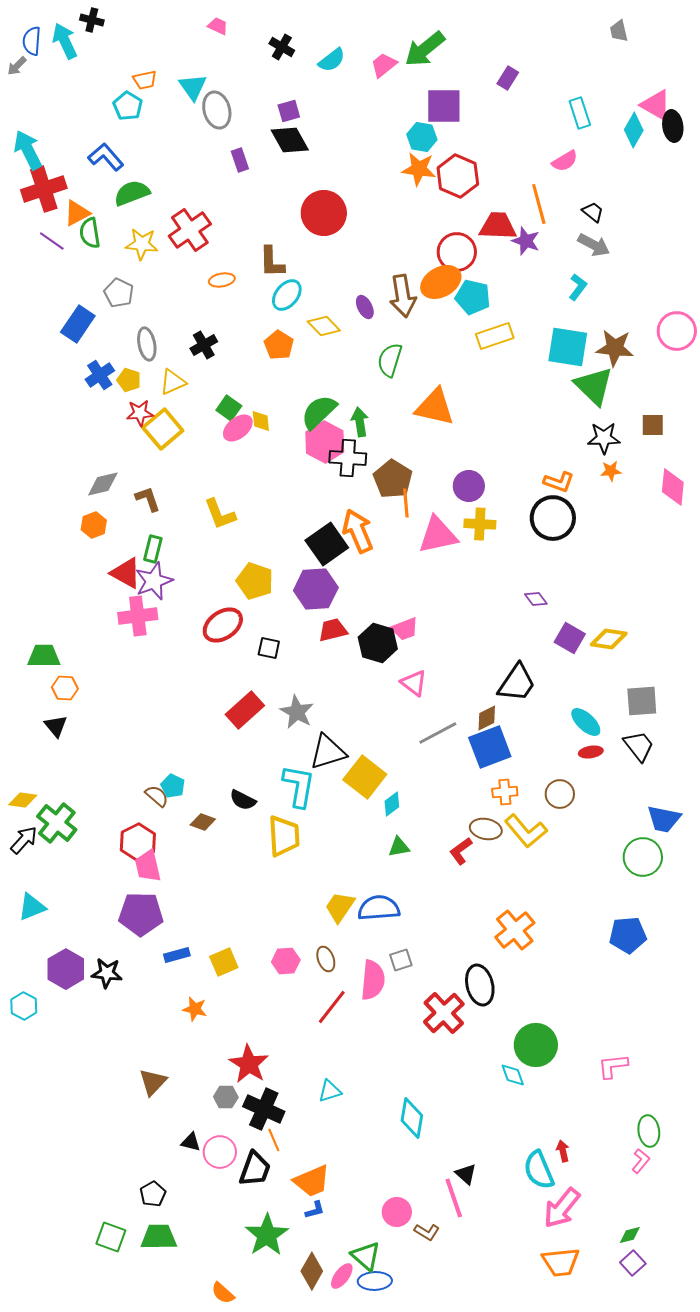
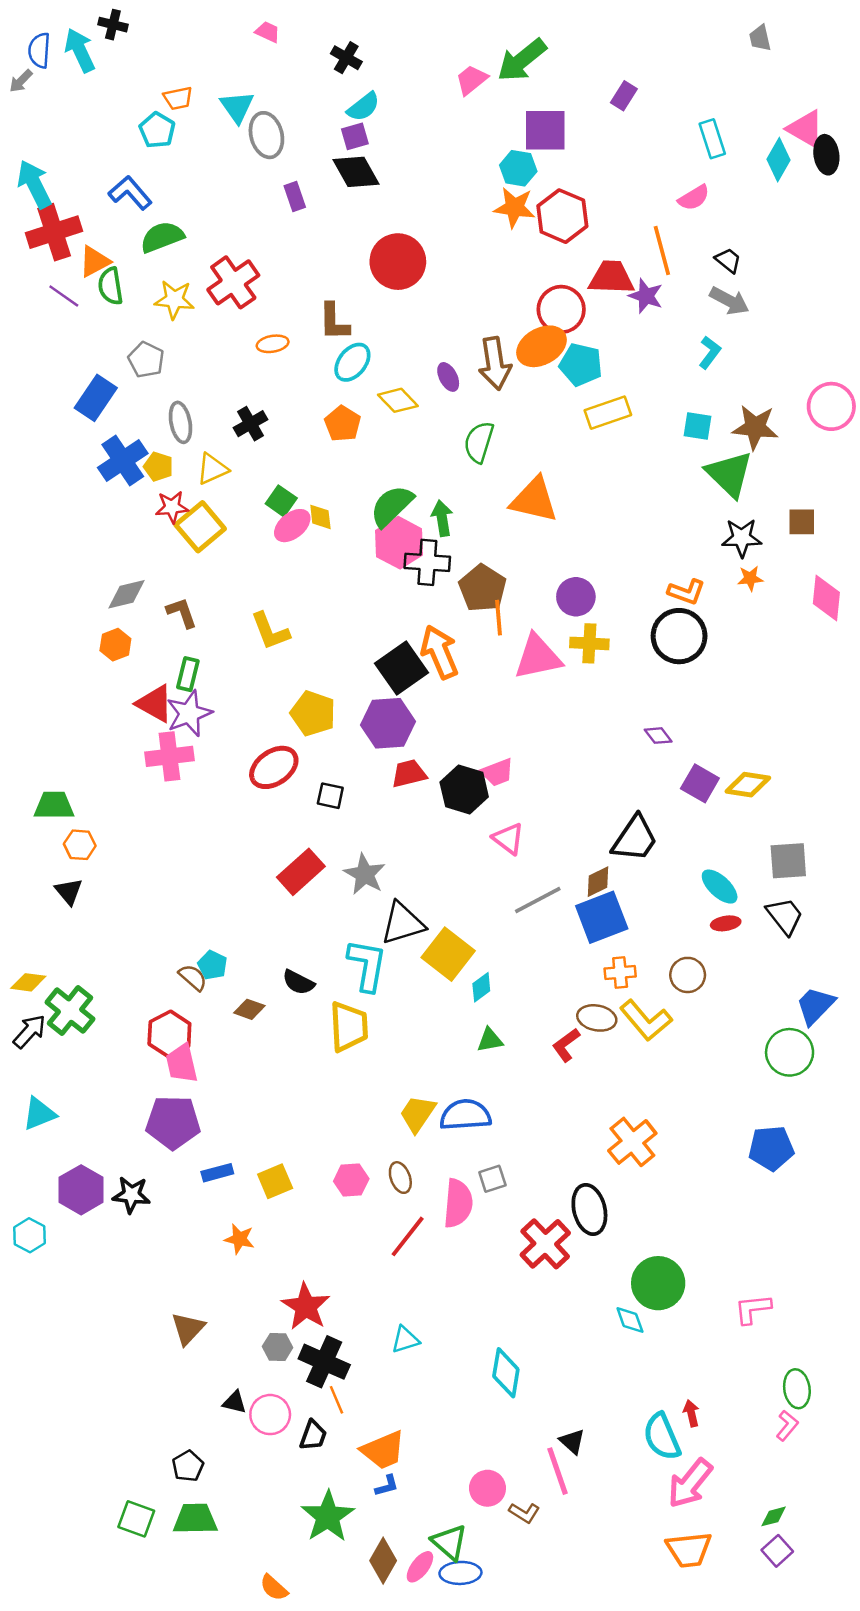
cyan semicircle: (332, 60) -> (363, 107), moved
cyan square: (568, 347) -> (697, 426), size x0.6
blue cross: (100, 375) -> (123, 460), size x1.4
blue trapezoid: (664, 819) -> (815, 1006), turned 123
black trapezoid: (255, 1169) -> (313, 1435), size x0.7

